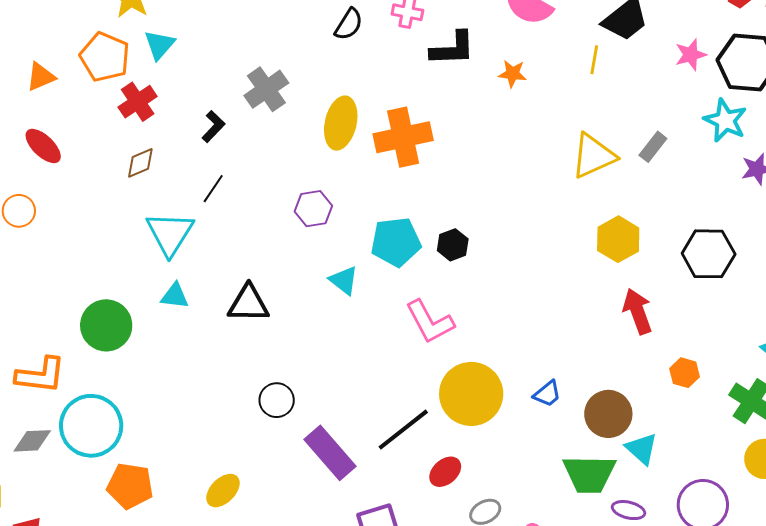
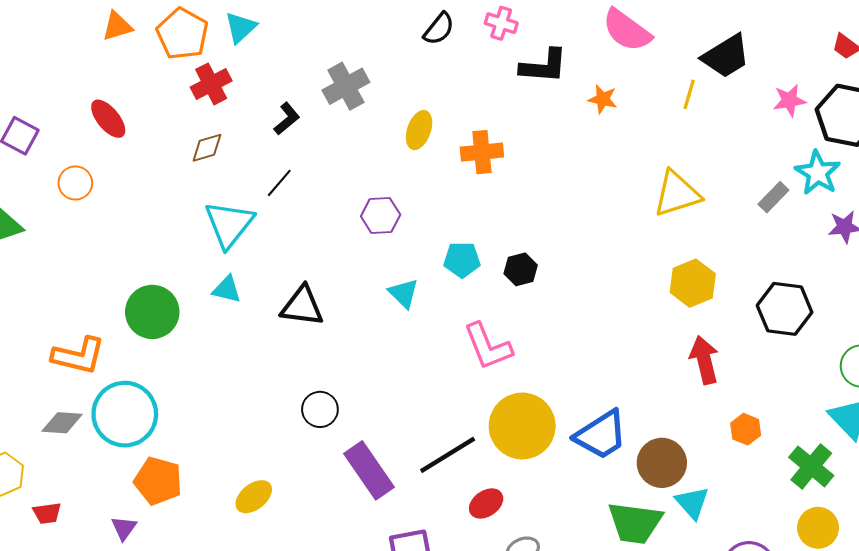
orange triangle: (41, 77) -> (117, 26), moved
yellow ellipse: (341, 123) -> (419, 130), size x0.7
orange cross: (403, 137) -> (482, 152), size x0.7
gray rectangle: (653, 147) -> (773, 197), moved
cyan pentagon: (396, 242) -> (462, 260), size x0.7
blue trapezoid: (547, 394) -> (601, 435), size x1.8

